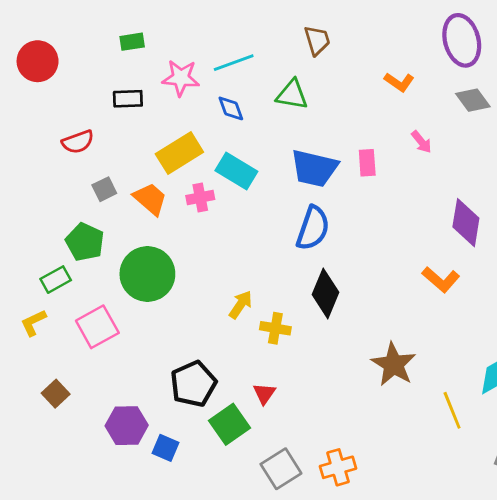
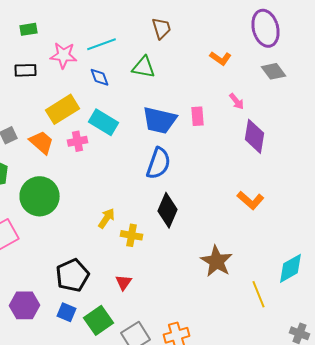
purple diamond: (466, 223) -> (254, 136), moved
green square: (229, 424) -> (98, 320), moved
blue square: (166, 448) -> (66, 312), moved

